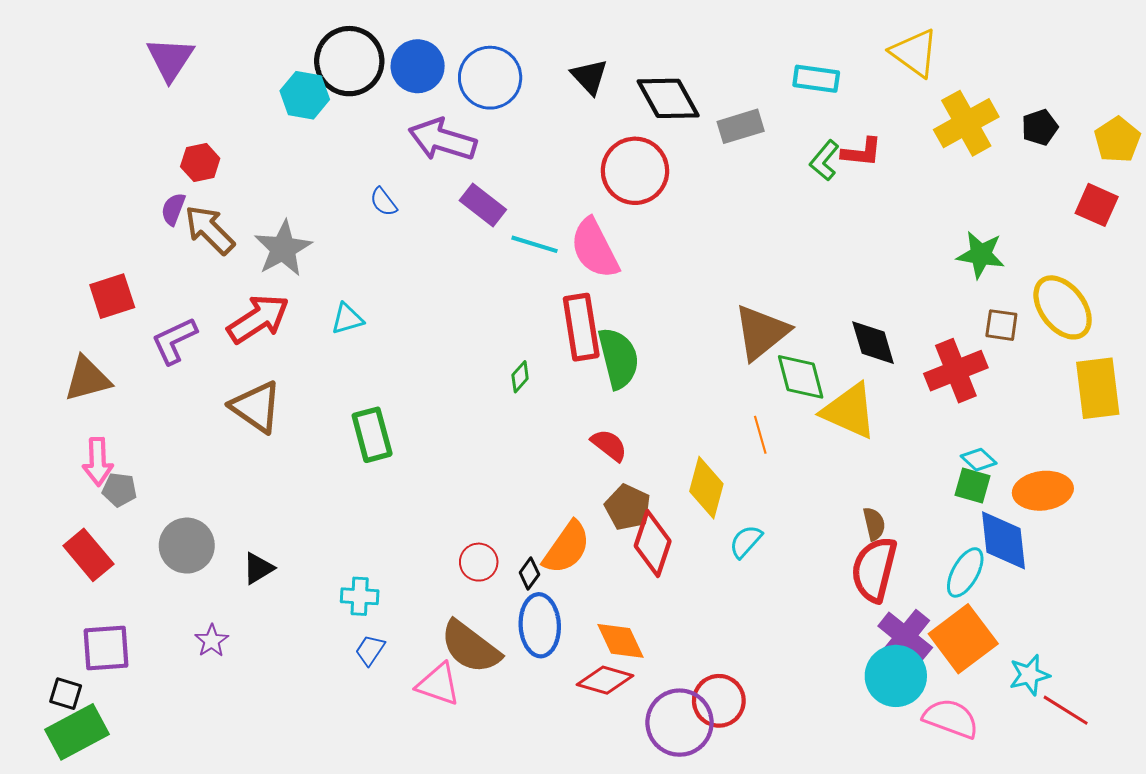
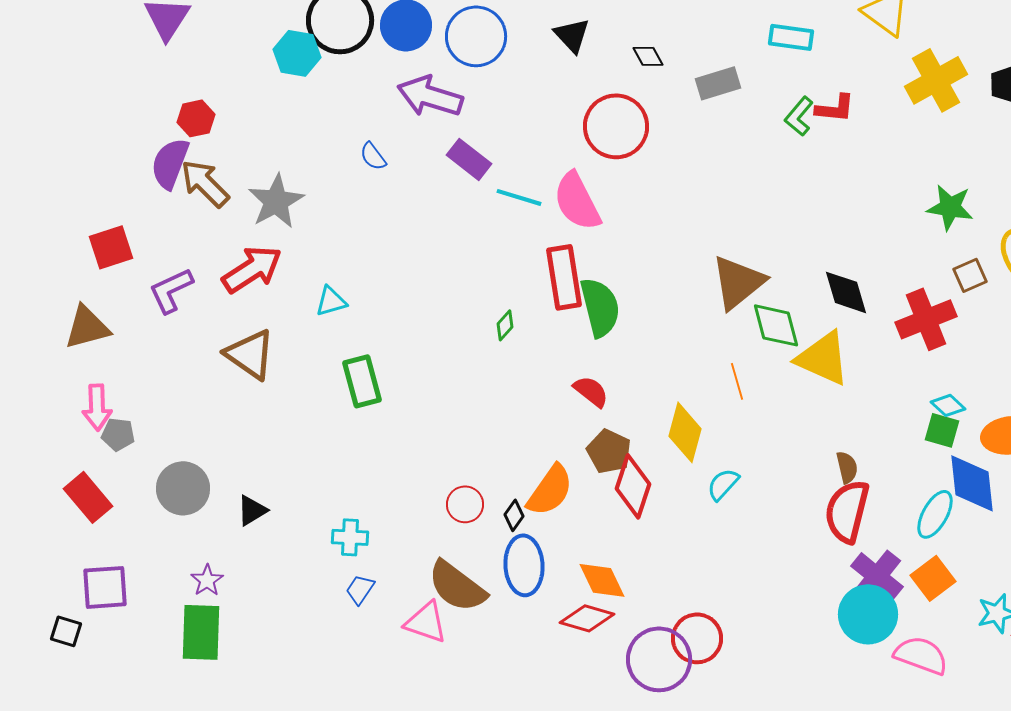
black diamond: (668, 98) -> (648, 56), size x0.5
purple semicircle: (173, 209) -> (170, 163), size x1.6
cyan triangle: (347, 319) -> (331, 301), moved
brown square: (1001, 325) -> (970, 275), turned -32
orange square: (963, 639) -> (933, 578), size x0.7
green rectangle: (77, 732) -> (201, 632), moved, turned -60

